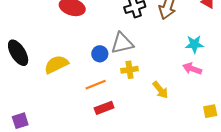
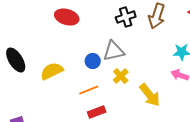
yellow cross: (130, 70) -> (121, 76), turned -35
yellow arrow: (160, 90) -> (150, 95), size x1.4

